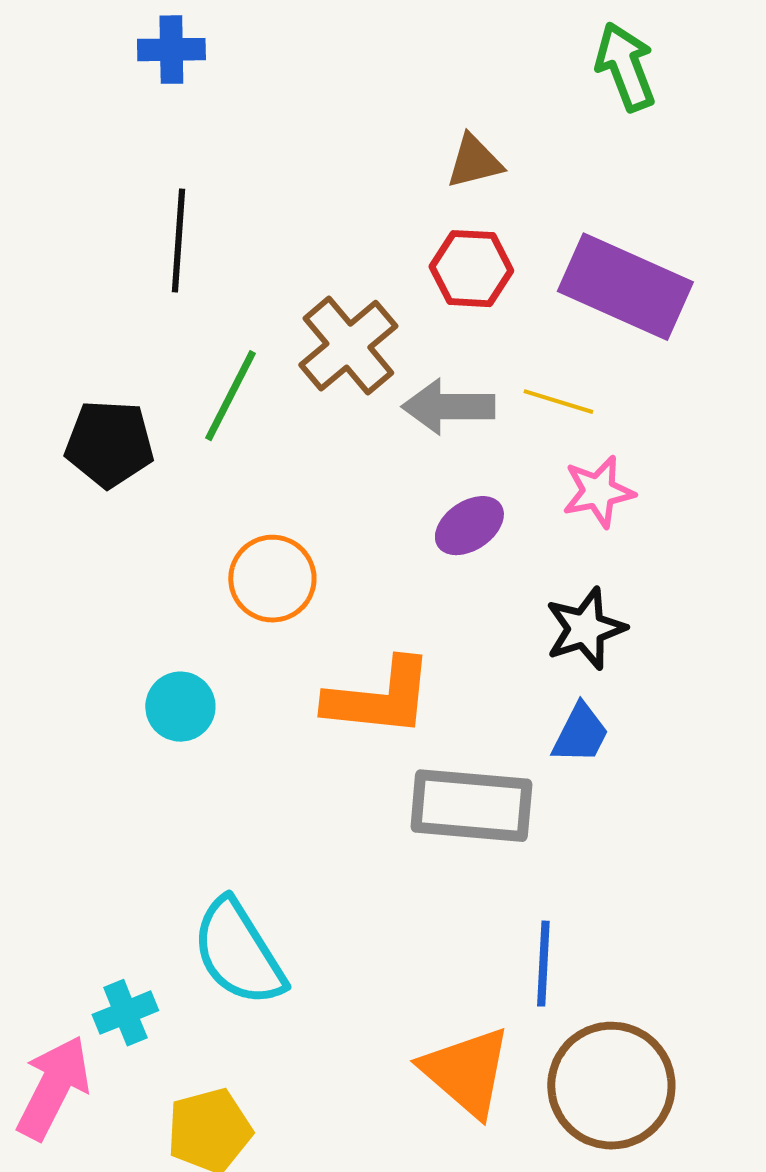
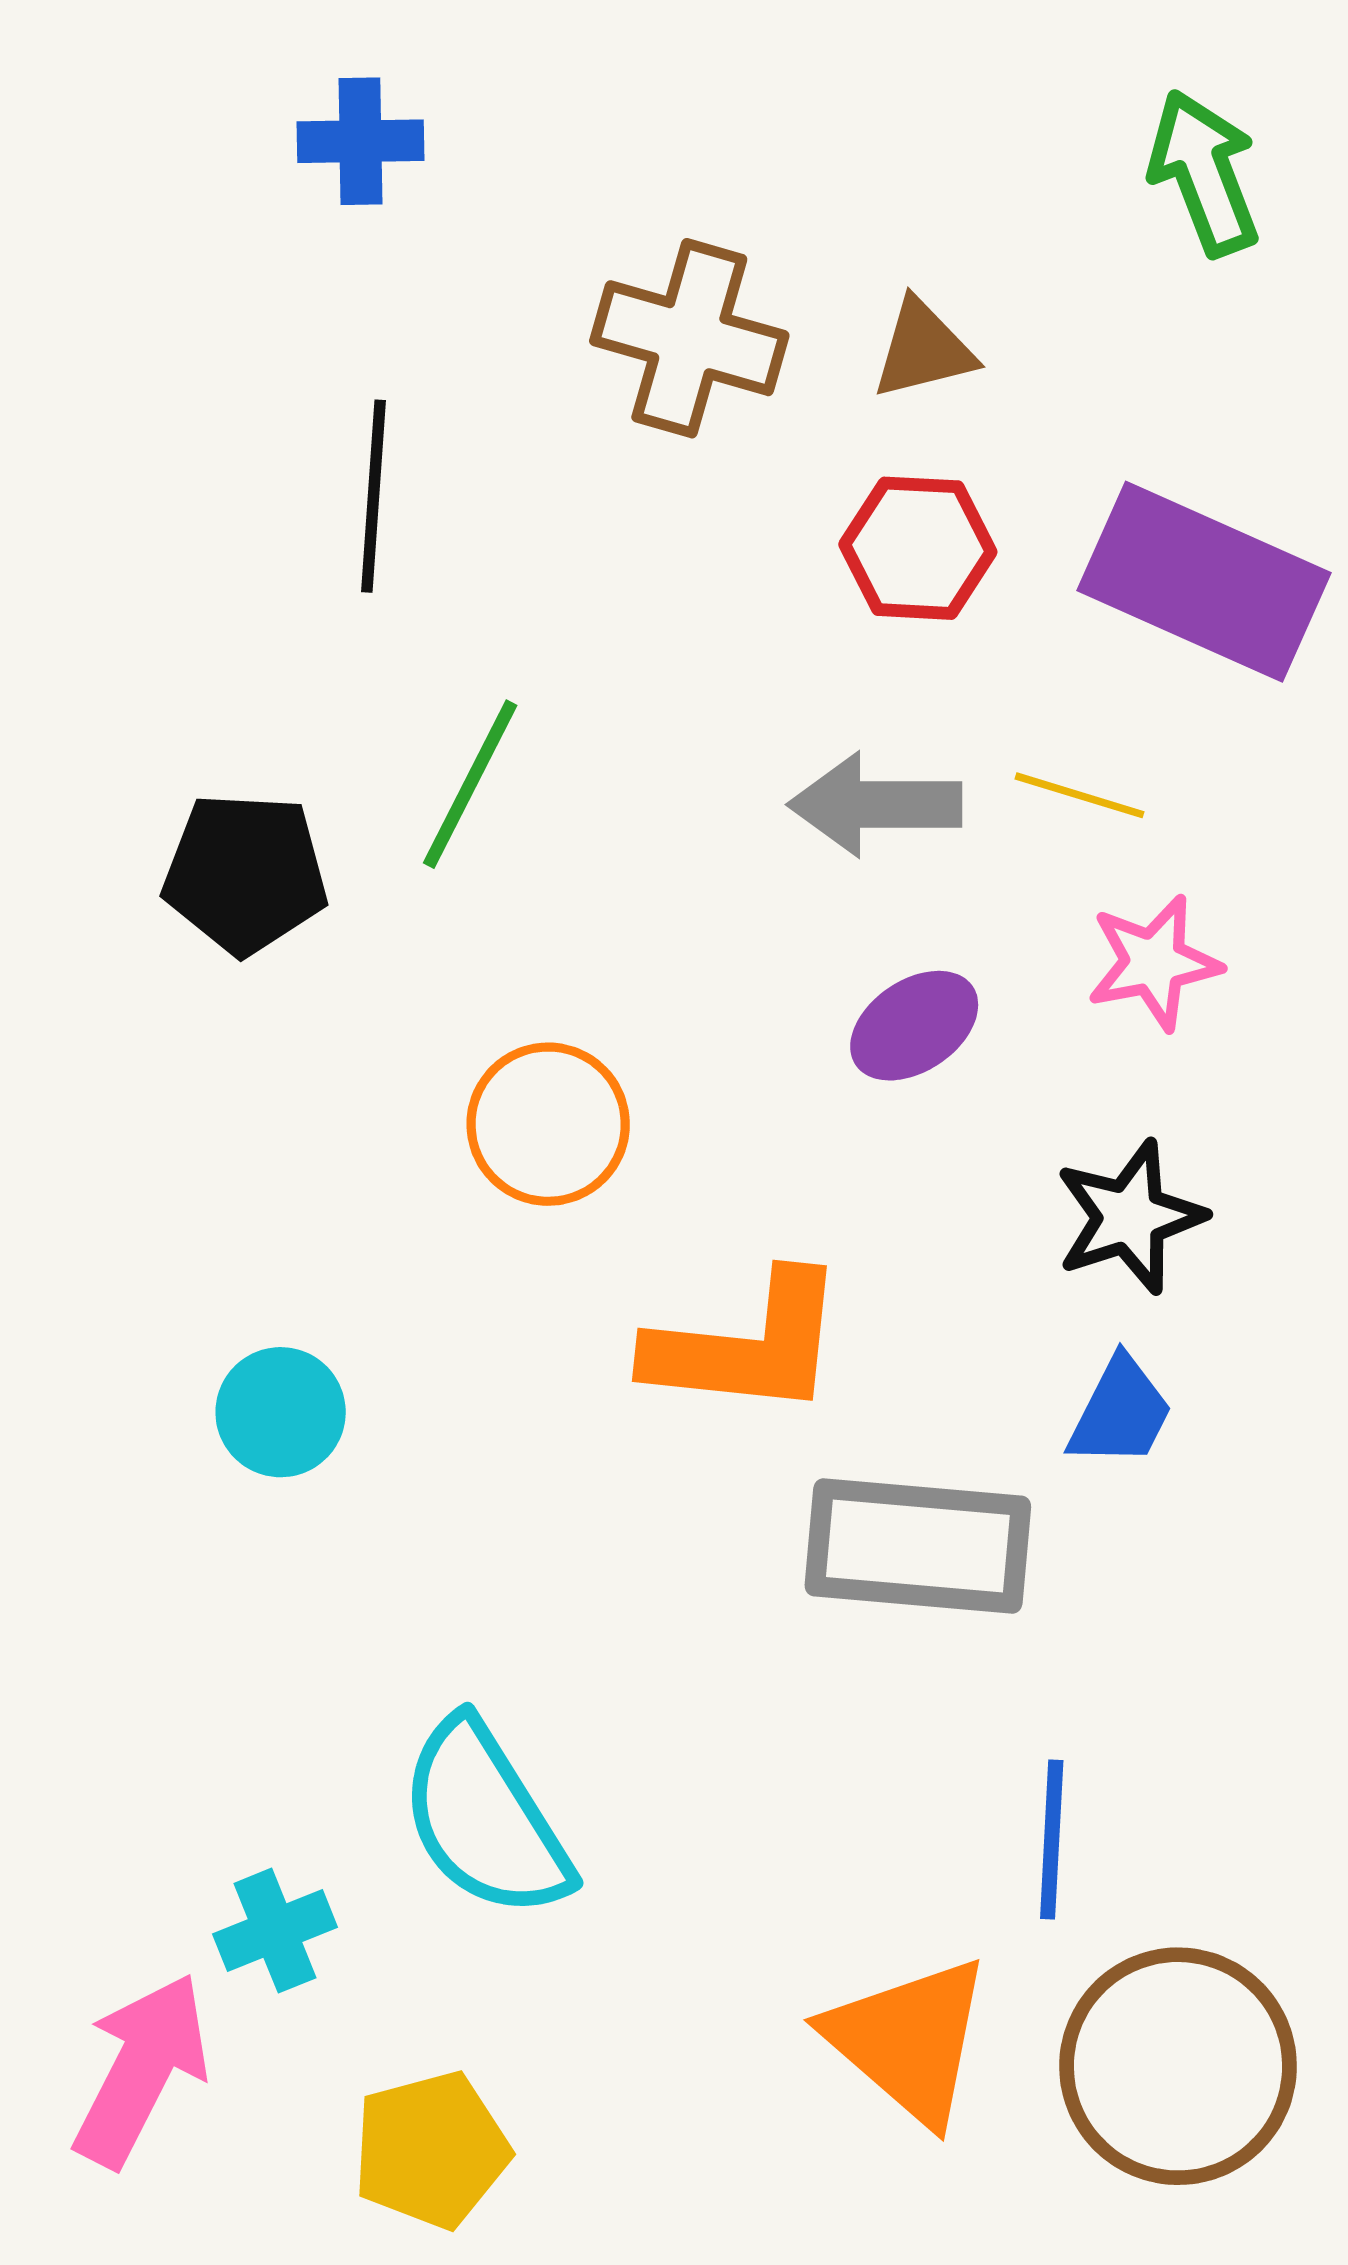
brown cross: (348, 346) -> (689, 338), moved, turned -34
cyan circle: (180, 707) -> (281, 1412), moved

